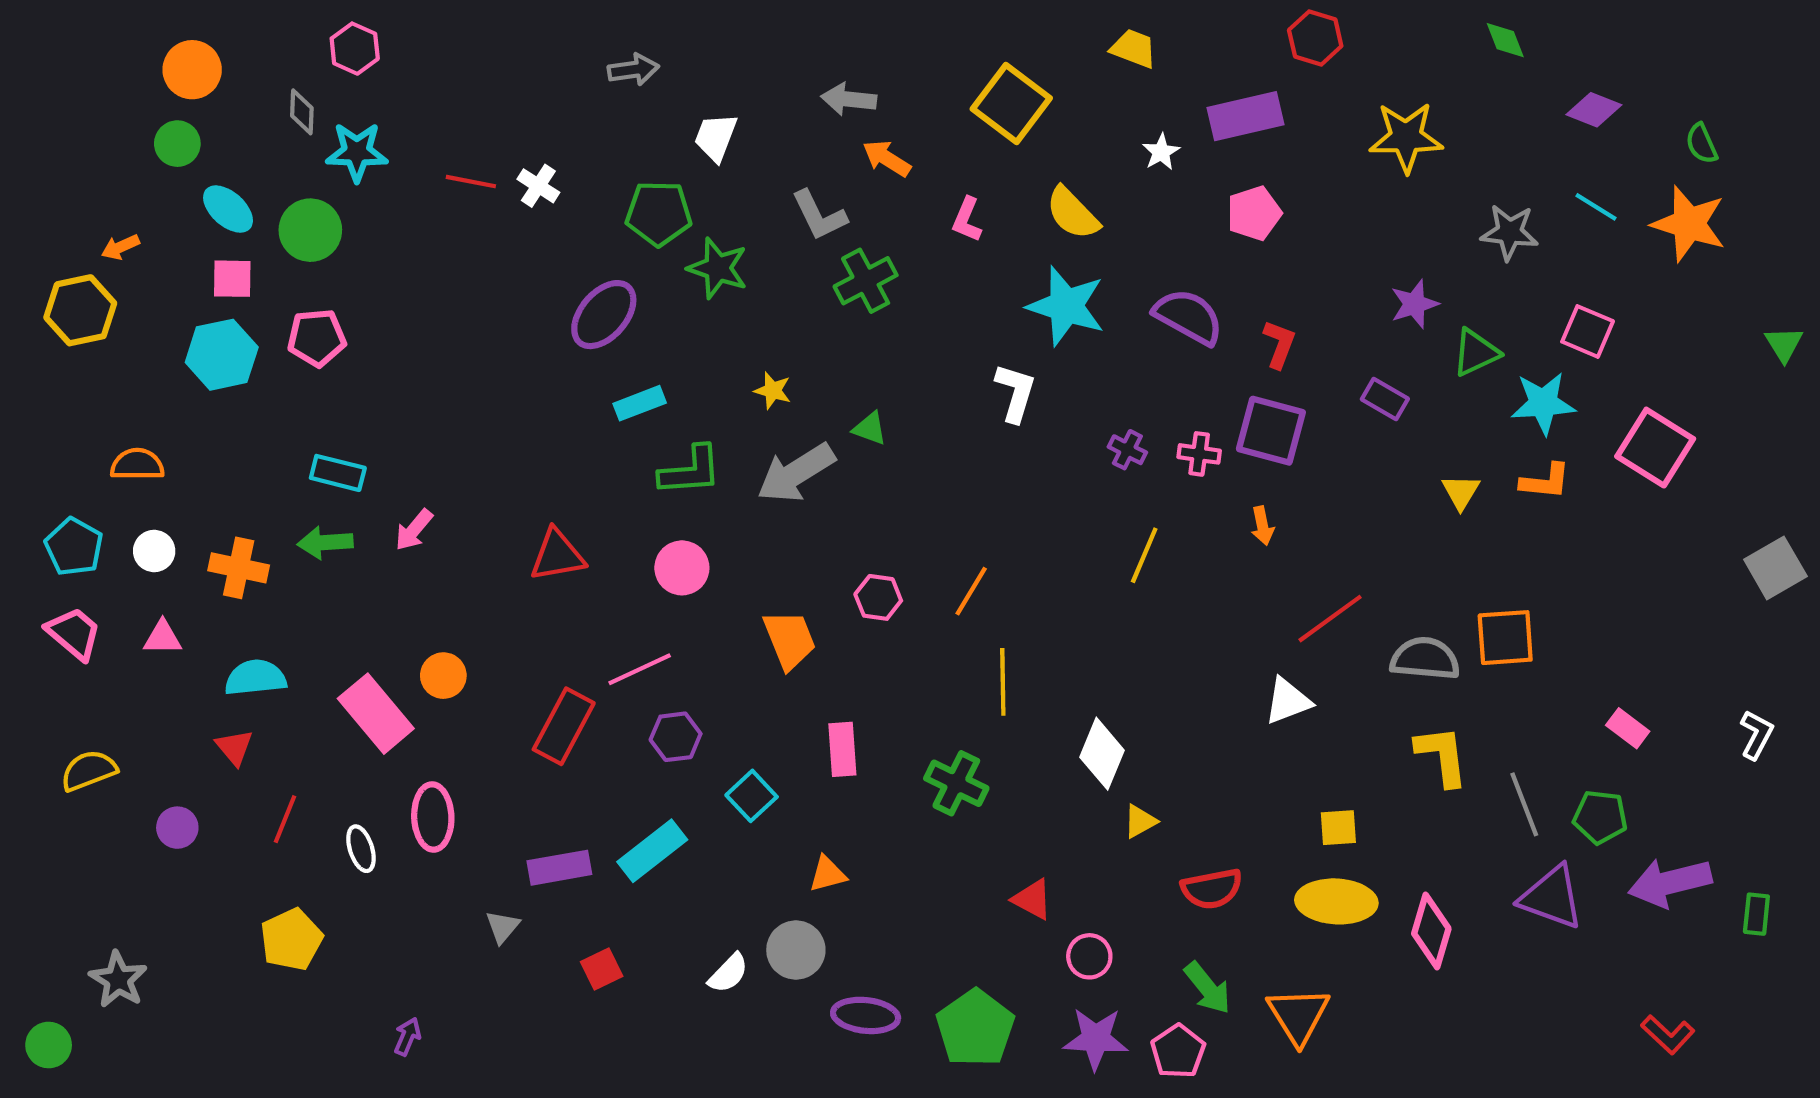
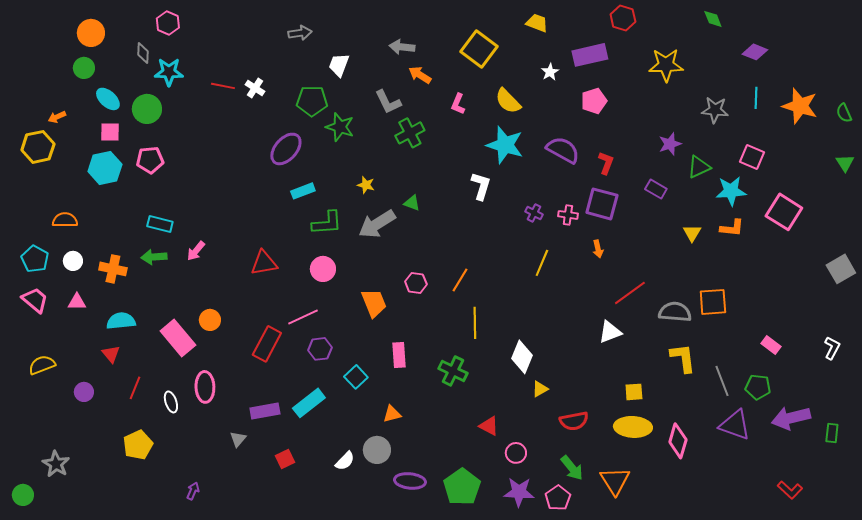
green semicircle: (1702, 144) -> (844, 113), moved
cyan line: (1596, 207) -> (756, 98), turned 60

